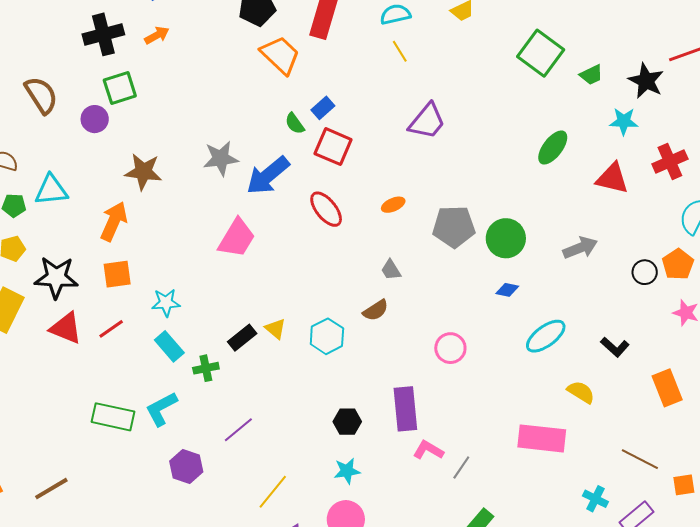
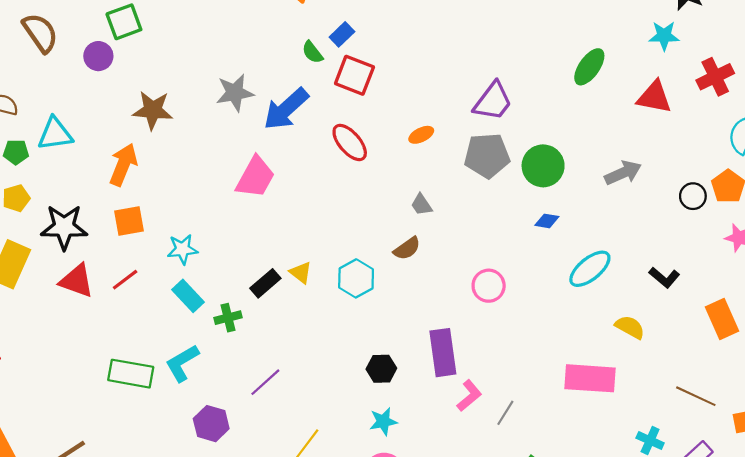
purple trapezoid: (427, 121) -> (493, 101), moved
pink L-shape: (428, 450) -> (469, 396), turned 112

